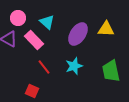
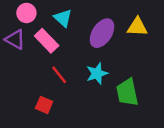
green trapezoid: (111, 71) -> (127, 92), moved

